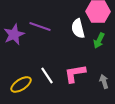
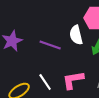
purple line: (40, 26) -> (50, 45), moved

